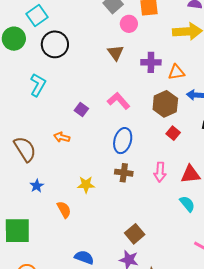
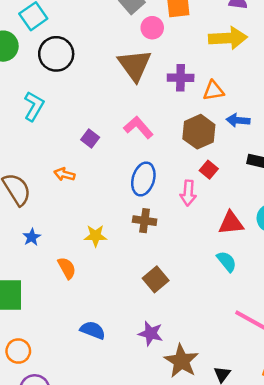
brown triangle: (115, 53) -> (135, 65), size x1.6
pink arrow: (160, 172) -> (188, 193), moved
brown square: (135, 234) -> (156, 279), moved

